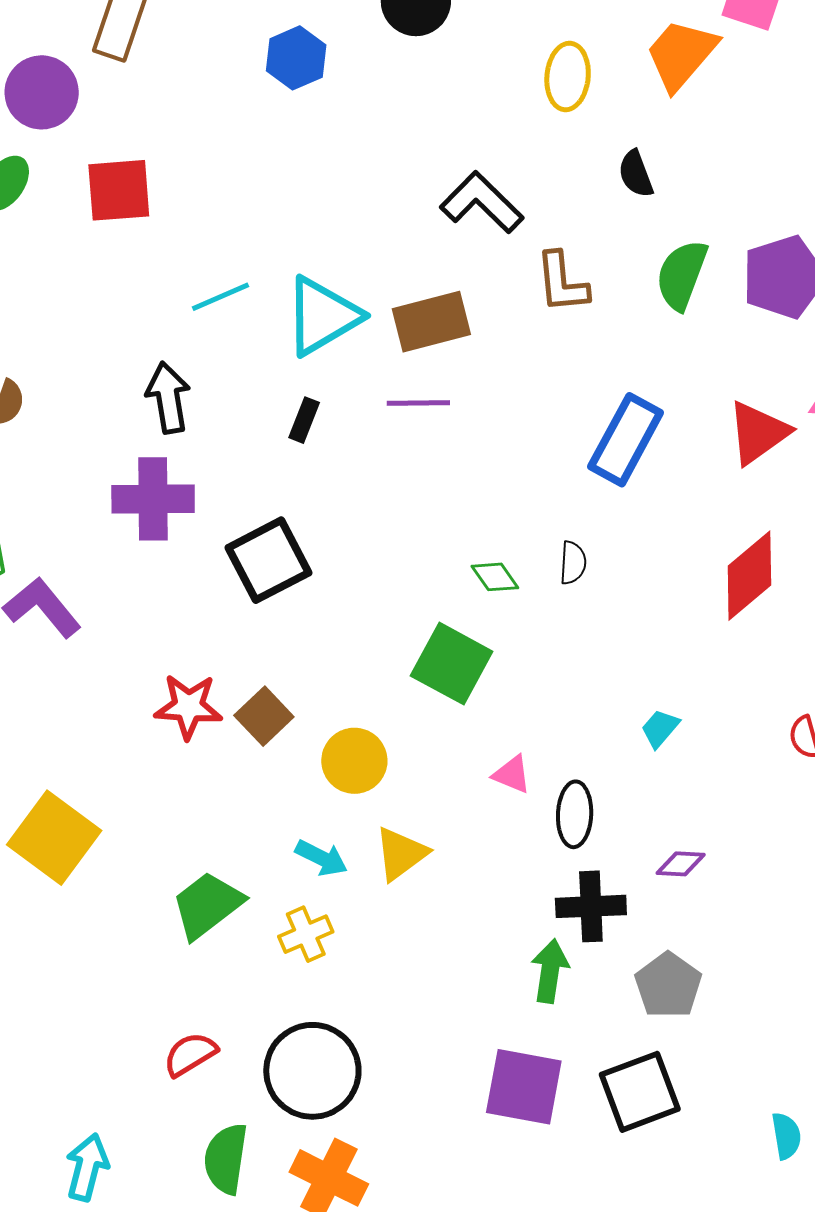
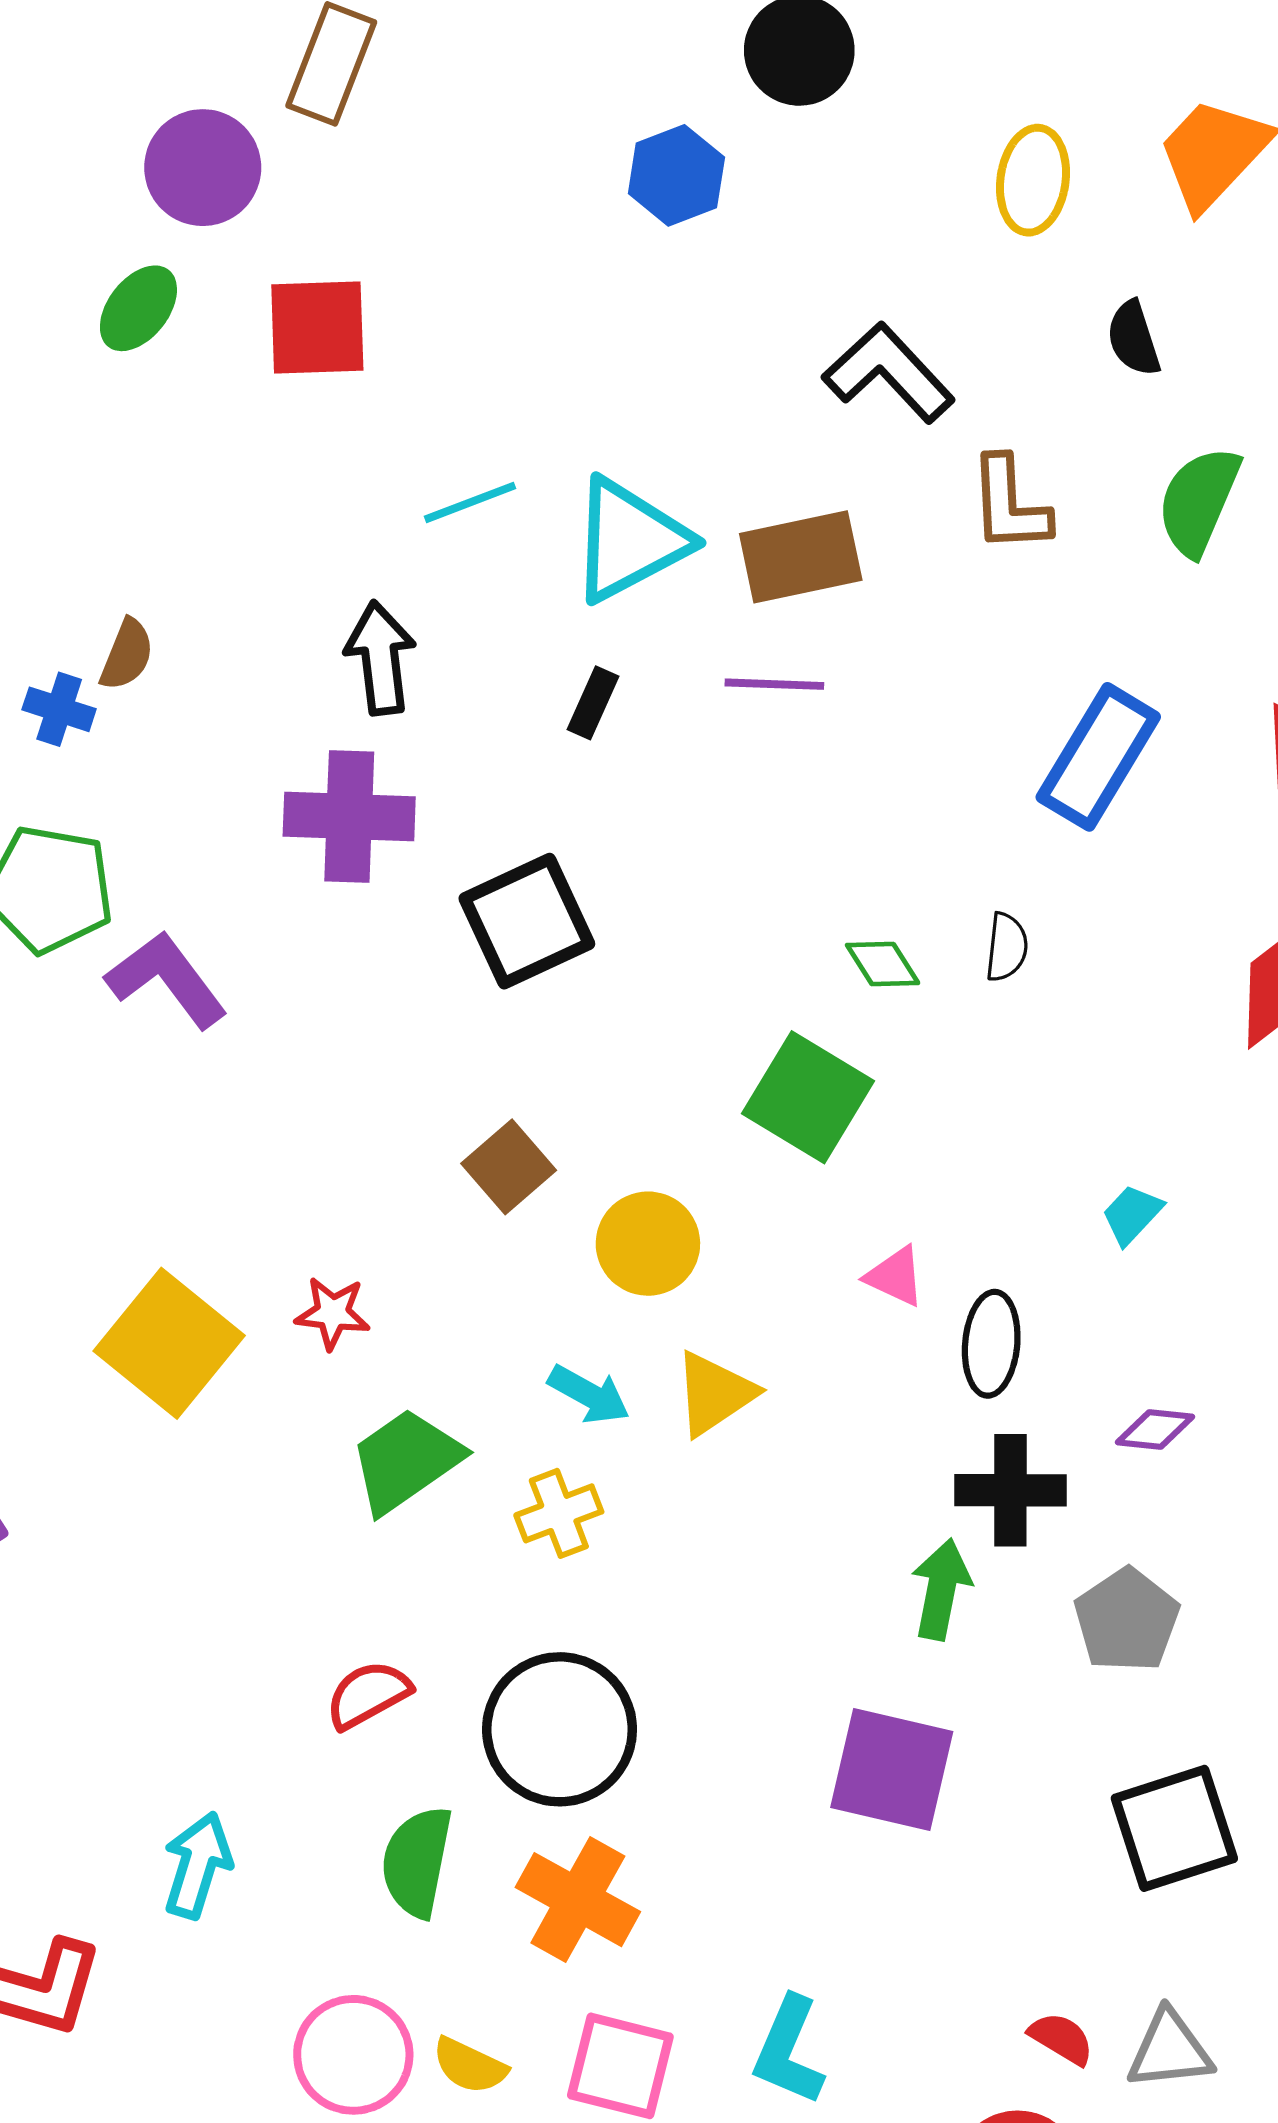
blue hexagon: (296, 58) -> (676, 175), moved
red star: (188, 707) -> (333, 1313), moved, size x0.7
black square: (640, 1092) -> (1174, 1828), moved

